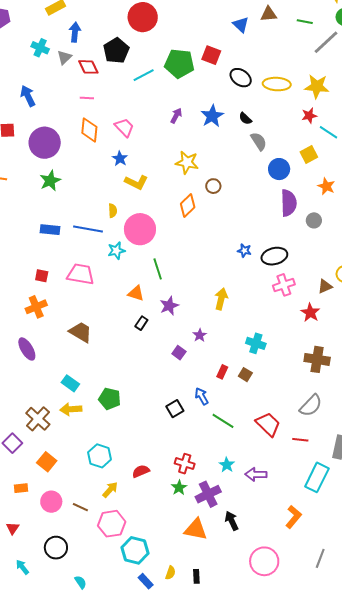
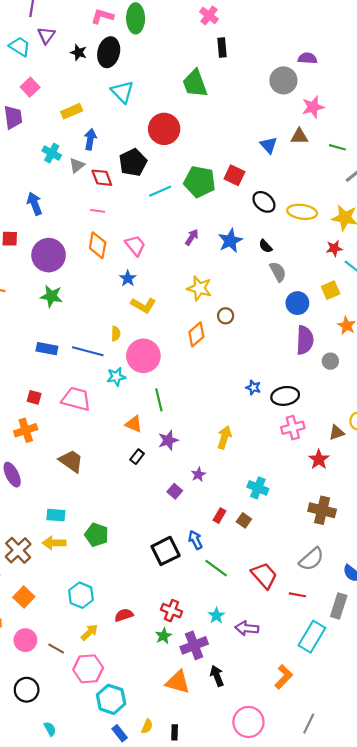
green star: (50, 181) -> (51, 296), turned 30
cyan rectangle: (70, 383) -> (56, 515), turned -36
black square: (175, 409) -> (166, 551), size x1.5

